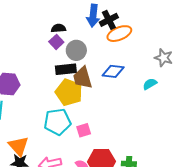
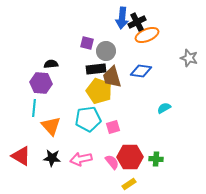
black semicircle: (58, 28) -> (51, 64), moved
purple square: (56, 42) -> (87, 43), turned -32
cyan semicircle: (150, 84) -> (164, 108), moved
orange triangle: (19, 146) -> (51, 126), moved

